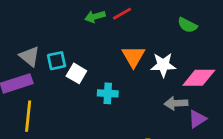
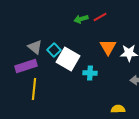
cyan square: (57, 61) -> (54, 50), turned -32
white square: (76, 73) -> (68, 59), size x1.6

